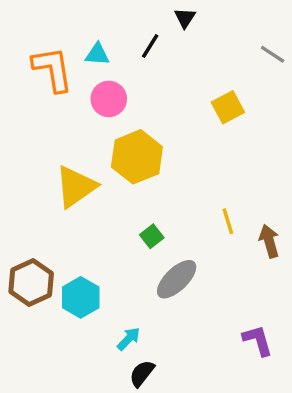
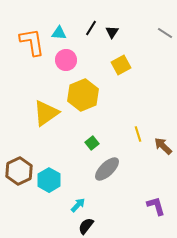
black triangle: (185, 18) -> (112, 32), moved
yellow square: (228, 107) -> (121, 65), moved
brown arrow: (269, 241) -> (163, 146), turned -30

